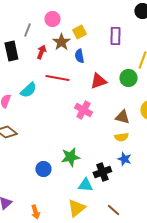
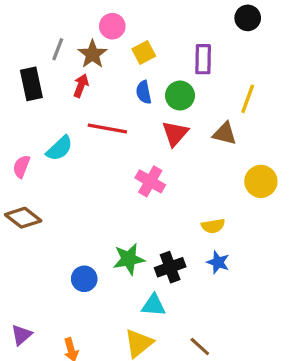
pink circle: (52, 19) -> (112, 26), moved
brown star: (61, 42) -> (92, 54), moved
green circle: (128, 78) -> (180, 96), moved
red triangle: (98, 81) -> (175, 133), turned -30
brown triangle: (122, 117) -> (225, 133), moved
black cross: (102, 172) -> (170, 267), moved

